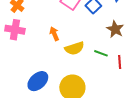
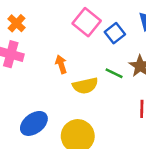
green line: (101, 53) -> (114, 73), moved

